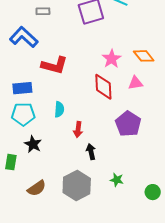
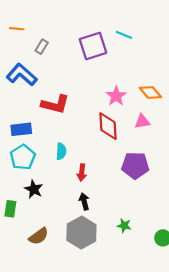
gray rectangle: (43, 11) -> (42, 47), turned -56
cyan pentagon: (23, 114) -> (23, 157), turned -30
purple pentagon: (128, 124) -> (135, 165), turned -30
black arrow: (91, 152) -> (84, 201), moved

